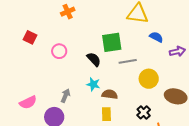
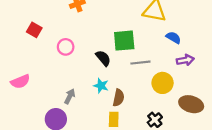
purple arrow: (177, 51) -> (185, 60), moved
brown semicircle: (110, 94) -> (118, 98), turned 91
pink semicircle: (28, 102) -> (20, 82), moved

